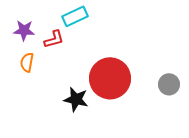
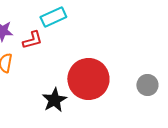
black star: (76, 99) -> (54, 100), turned 30

